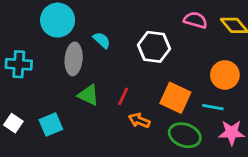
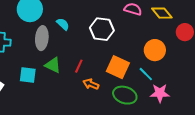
cyan line: (213, 107) -> (146, 74), turned 35
cyan square: (51, 125) -> (28, 75), moved, turned 30

